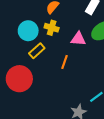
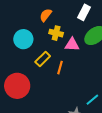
yellow cross: (52, 28) -> (56, 33), moved
yellow rectangle: (37, 51) -> (43, 59), moved

